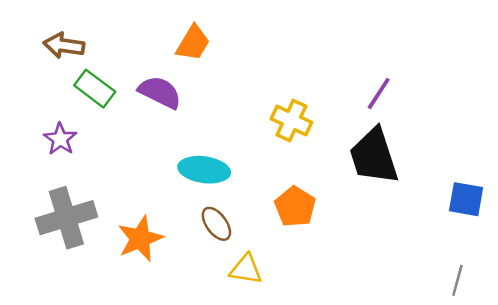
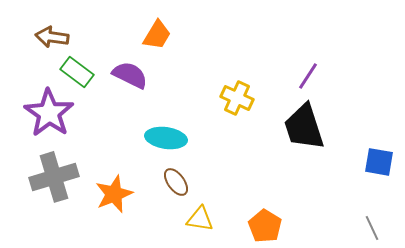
purple star: (60, 139) -> (49, 113), size x1.8
orange pentagon: (295, 207) -> (265, 226), moved
gray line: (457, 280) -> (372, 228), turned -40

